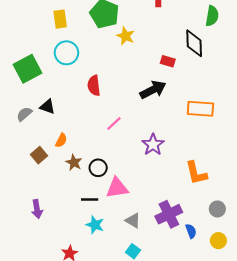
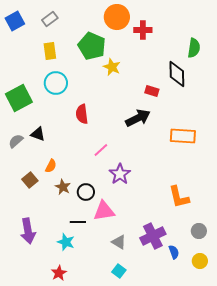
purple star: (153, 145) -> (120, 174), moved
purple arrow: (37, 209) -> (28, 231), size x1.4
cyan star: (95, 225) -> (66, 242), moved

